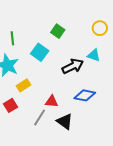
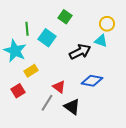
yellow circle: (100, 28) -> (107, 24), moved
green line: (12, 38) -> (27, 29), moved
red triangle: (52, 101) -> (59, 87), turned 32

